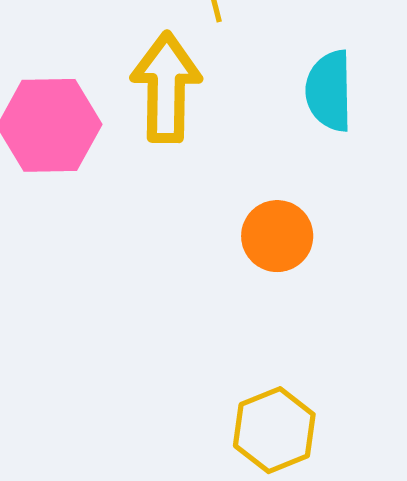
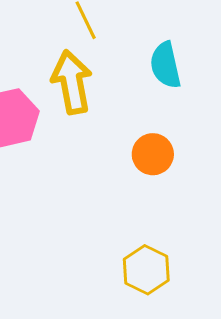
yellow hexagon: (274, 430) -> (146, 270), moved

